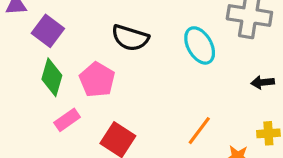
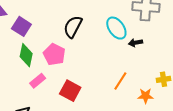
black semicircle: (130, 38) -> (73, 27), turned 105
black arrow: (263, 82) -> (135, 43), moved

